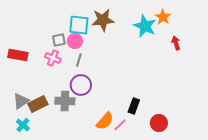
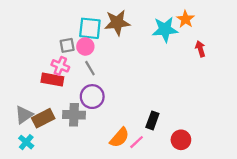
cyan star: (145, 26) -> (165, 29), turned -30
red rectangle: (18, 55) -> (52, 80), moved
gray line: (79, 60) -> (90, 68), turned -48

